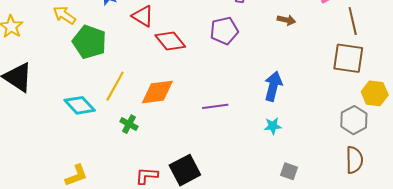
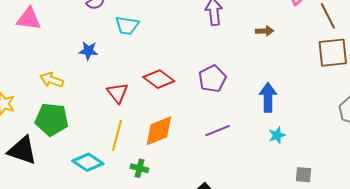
red triangle: (143, 16) -> (117, 93), moved, turned 35
purple pentagon: (224, 31) -> (212, 79), moved
green pentagon: (89, 42) -> (52, 119), moved

